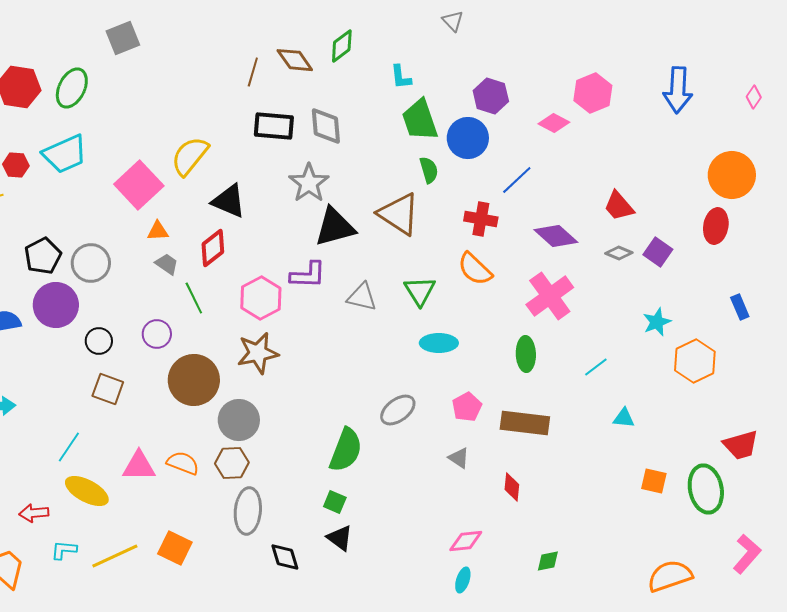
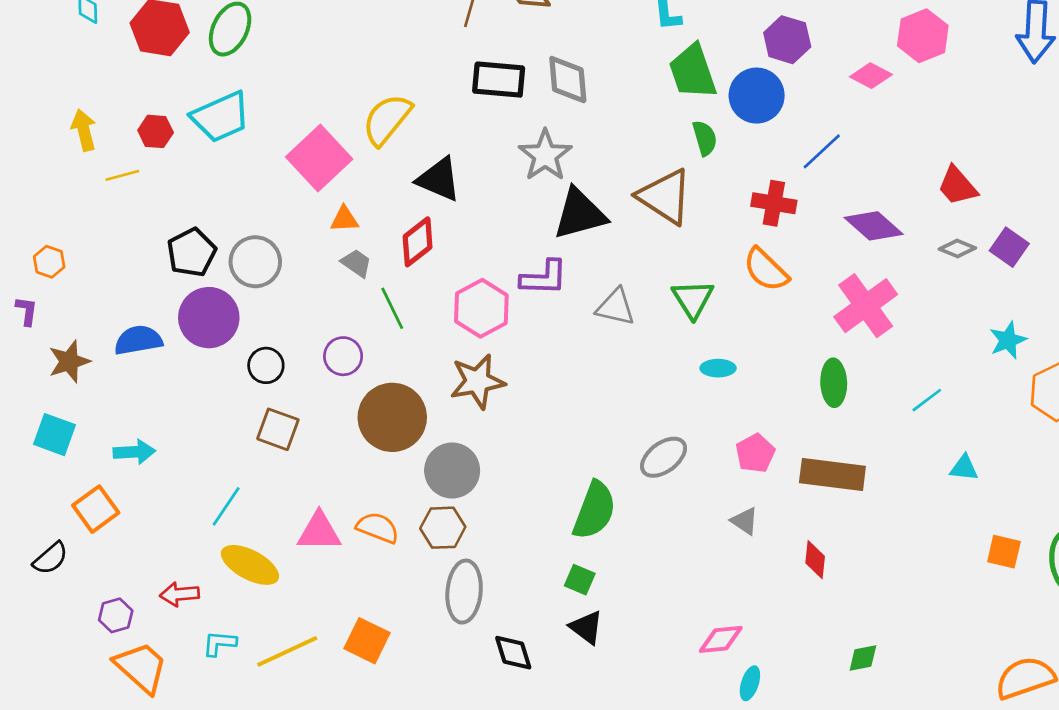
cyan ellipse: (439, 343) -> (718, 368), size x0.7
pink diamond: (466, 541) -> (721, 639), moved

